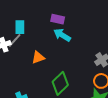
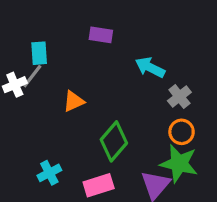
cyan arrow: (62, 35) -> (150, 67), moved

